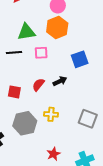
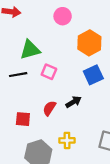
orange hexagon: (57, 27) -> (89, 43), moved
pink square: (41, 53) -> (49, 72), turned 32

